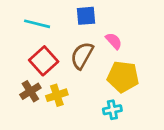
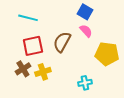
blue square: (86, 16) -> (85, 12), moved, turned 35
red square: (44, 61) -> (33, 46), turned 30
yellow pentagon: (123, 77) -> (107, 54), moved

